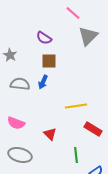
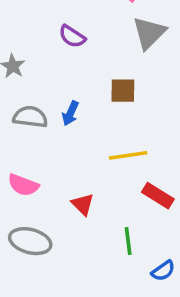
brown square: (49, 61) -> (123, 91), moved

